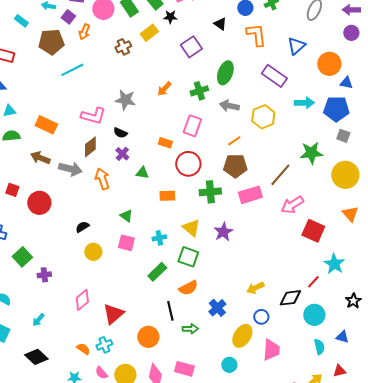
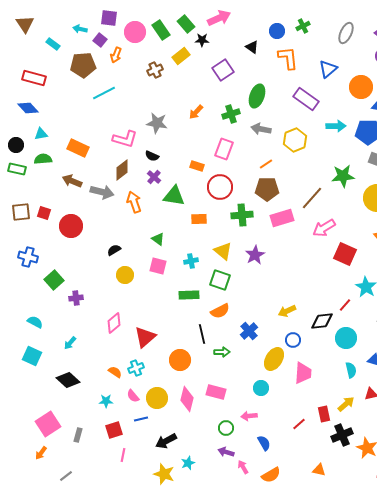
green triangle: (142, 173) -> (174, 196), size x1.6
green rectangle: (157, 272) -> (189, 295), turned 42

